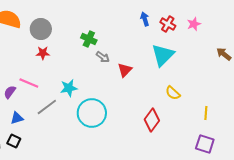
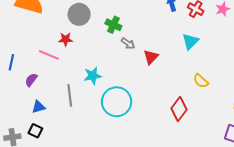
gray circle: (41, 29) -> (79, 14), moved
cyan triangle: (163, 55) -> (190, 41), size x0.7
pink line: (29, 83) -> (49, 55), moved
gray line: (47, 107) -> (70, 95), turned -60

